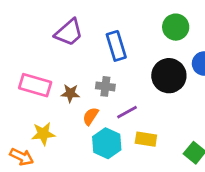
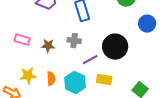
black circle: (169, 76) -> (115, 47), moved
pink rectangle: (35, 85) -> (22, 40), size x0.7
orange semicircle: (91, 116) -> (51, 79), moved, turned 144

